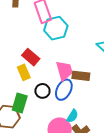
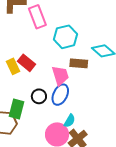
cyan hexagon: (56, 28) -> (65, 37), moved
yellow rectangle: (24, 72) -> (13, 66), moved
brown rectangle: (81, 76) -> (79, 63), moved

